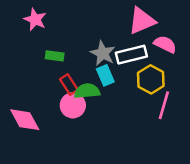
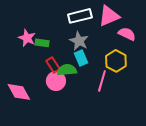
pink star: (35, 20) -> (27, 38), moved
white rectangle: (131, 55) -> (80, 16), moved
pink line: (164, 105) -> (102, 81), moved

